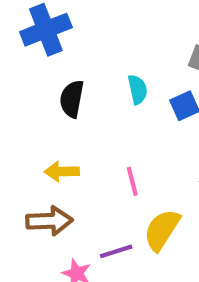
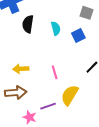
black semicircle: (72, 99) -> (28, 24), moved

